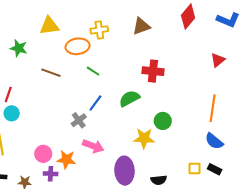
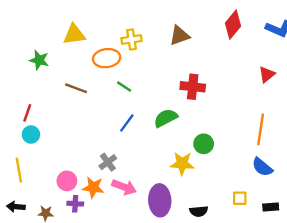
gray cross: (79, 120) -> (108, 162), moved
pink arrow: (93, 146) -> (124, 187), moved
black rectangle: (215, 169) -> (271, 207), moved, turned -32

